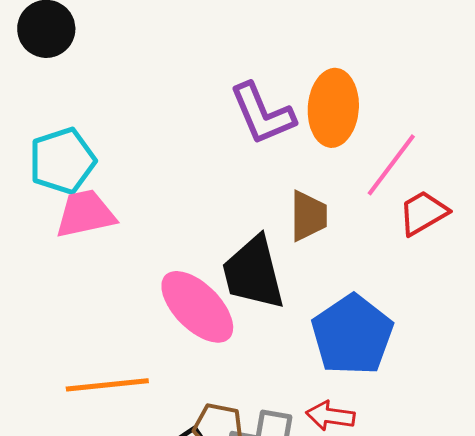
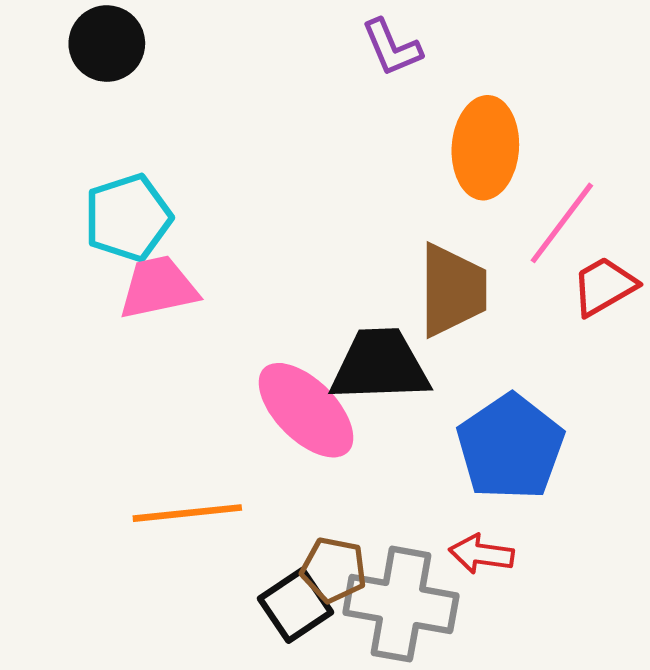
purple L-shape: (262, 114) -> (392, 47), moved, size x0.7
brown trapezoid: (308, 216) -> (452, 290), size x1.4
black trapezoid: (253, 273) -> (380, 365), turned 102

